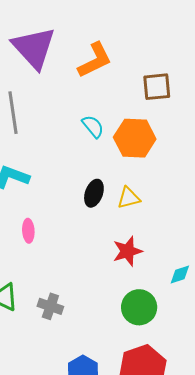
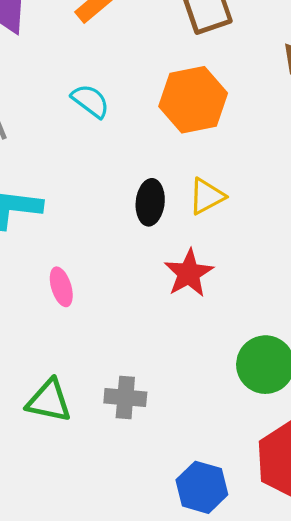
cyan semicircle: (93, 126) -> (90, 101), moved
red star: (127, 251) -> (189, 273), moved

